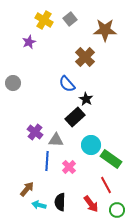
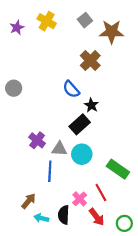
gray square: (70, 19) -> (85, 20), moved
purple star: (29, 42) -> (17, 28), moved
cyan circle: (91, 145) -> (82, 154), moved
pink cross: (69, 167) -> (80, 199), moved
red line: (106, 185) -> (101, 193), moved

